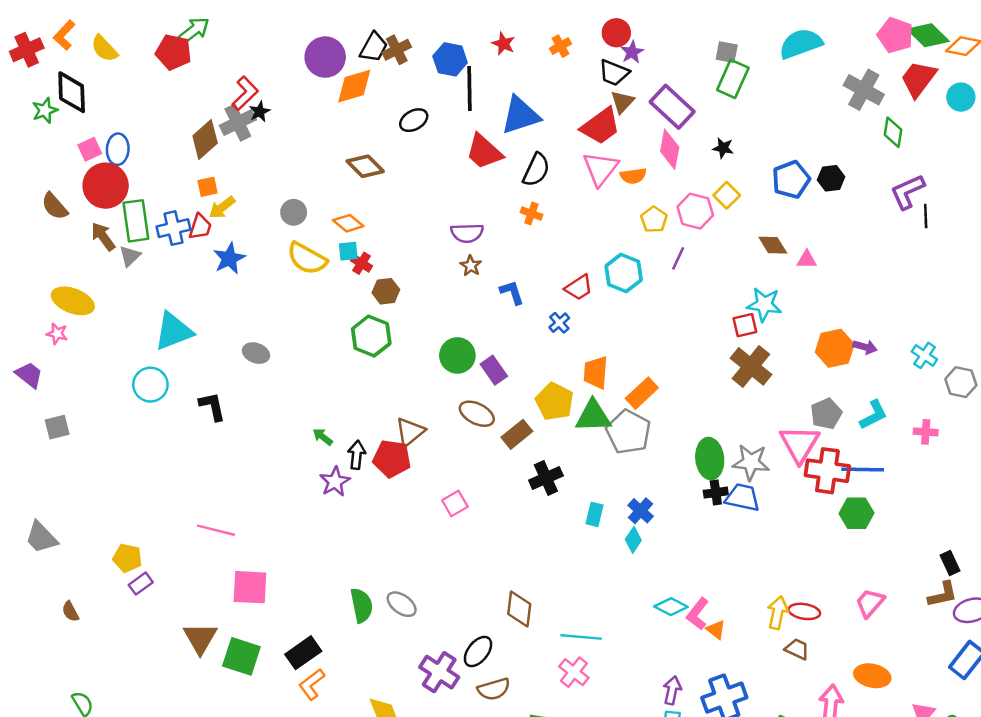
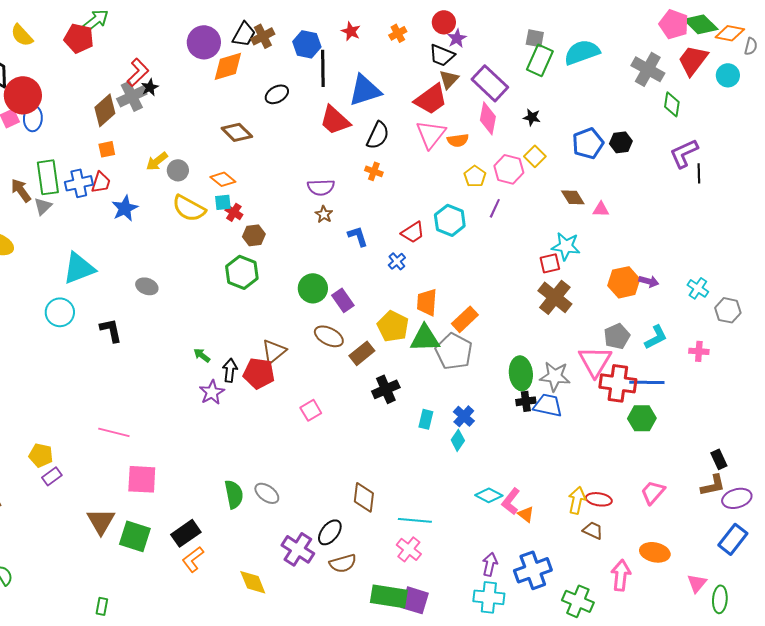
cyan semicircle: (801, 44) -> (582, 52), moved
red circle: (106, 186) -> (23, 95), moved
yellow arrow: (222, 207) -> (157, 161), moved

